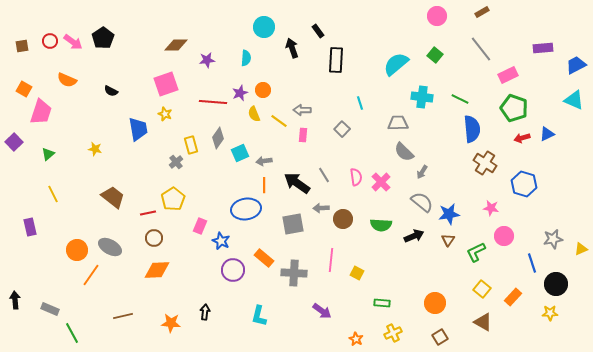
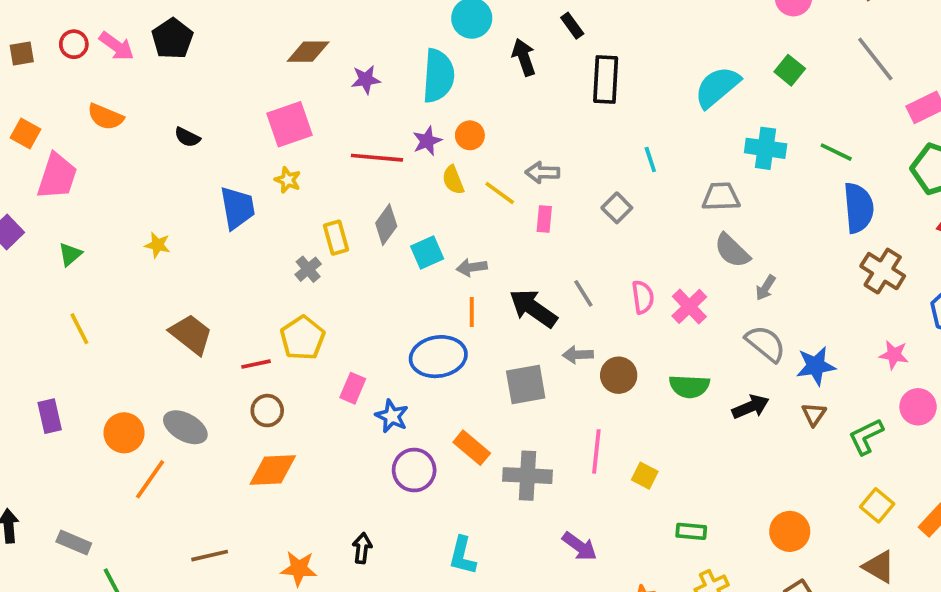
cyan semicircle: (246, 58) -> (438, 76), size x1.8
purple rectangle: (30, 227) -> (50, 416), moved

